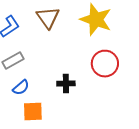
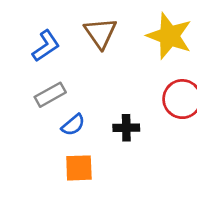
blue semicircle: (21, 88) -> (73, 125), moved

